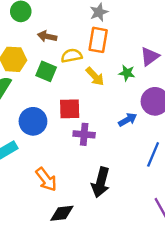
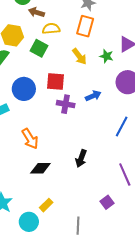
brown arrow: (47, 36) -> (36, 12), moved
yellow semicircle: (72, 56) -> (51, 29), moved
blue arrow: (128, 120) -> (93, 96), moved
black arrow: (101, 182) -> (81, 158), moved, size x0.7

